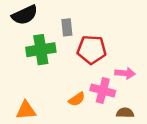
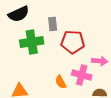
orange semicircle: (77, 99) -> (61, 82), turned 96

